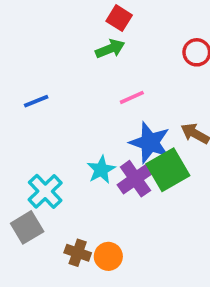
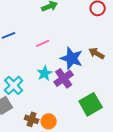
pink line: (132, 97) -> (43, 43), moved
green square: (168, 170) -> (91, 104), moved

